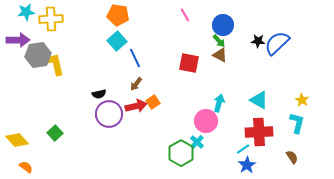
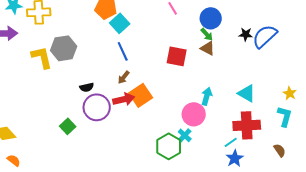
cyan square: (117, 41) -> (120, 23), moved
gray hexagon: (38, 55) -> (64, 48), moved
orange square: (153, 102) -> (141, 95), size x1.6
green square: (55, 133) -> (68, 126), moved

